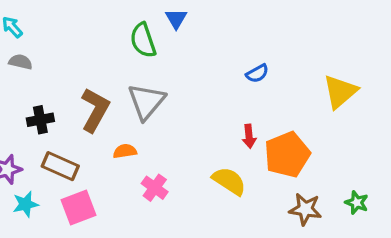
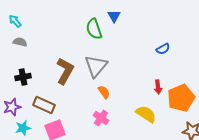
black cross: (40, 120) -> (23, 77), moved
orange semicircle: (125, 151) -> (104, 92), moved, turned 64

